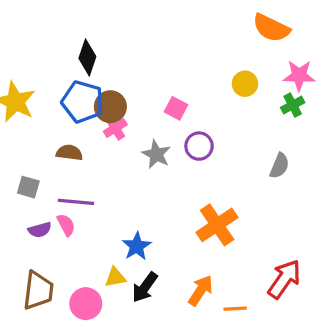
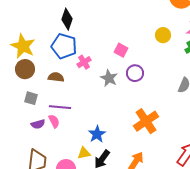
brown circle: (110, 107) -> (25, 69), moved

